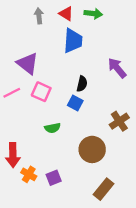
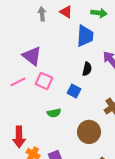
green arrow: (93, 14) -> (99, 13), moved
blue trapezoid: (73, 41) -> (85, 36), moved
black semicircle: (82, 84) -> (87, 69), moved

